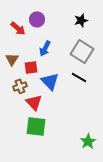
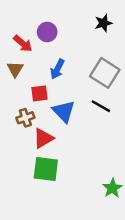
black star: (81, 20) -> (103, 23), moved
brown triangle: (12, 59) -> (15, 69), moved
red triangle: (34, 102) -> (43, 138), turned 42

